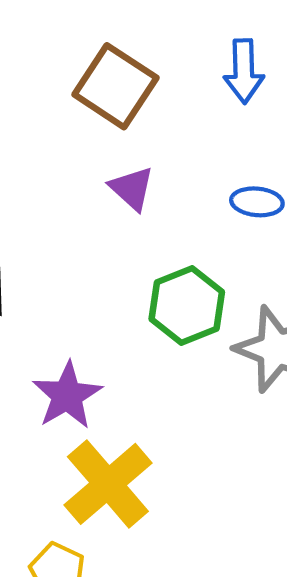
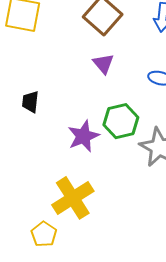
purple star: (67, 395) -> (83, 136), moved

